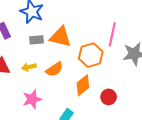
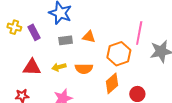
orange triangle: (60, 37) -> (89, 37), size x0.6
orange semicircle: (54, 69) -> (84, 69), turned 36

